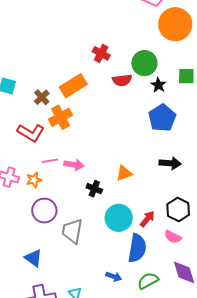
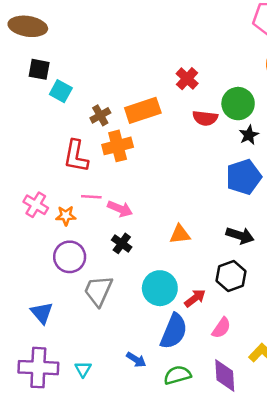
red L-shape: (31, 133) -> (76, 156), turned 56
black cross: (94, 189) -> (122, 243), moved
black hexagon: (178, 209) -> (231, 276), moved
pink semicircle: (173, 237) -> (221, 328), turned -96

